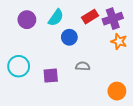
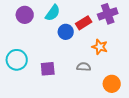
red rectangle: (90, 17) -> (84, 23), moved
orange star: (119, 41) -> (100, 47), moved
gray semicircle: (83, 66) -> (84, 67), moved

